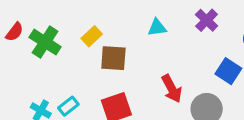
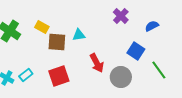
cyan triangle: (157, 28) -> (79, 35), moved
yellow rectangle: (92, 36) -> (42, 27), turned 72

